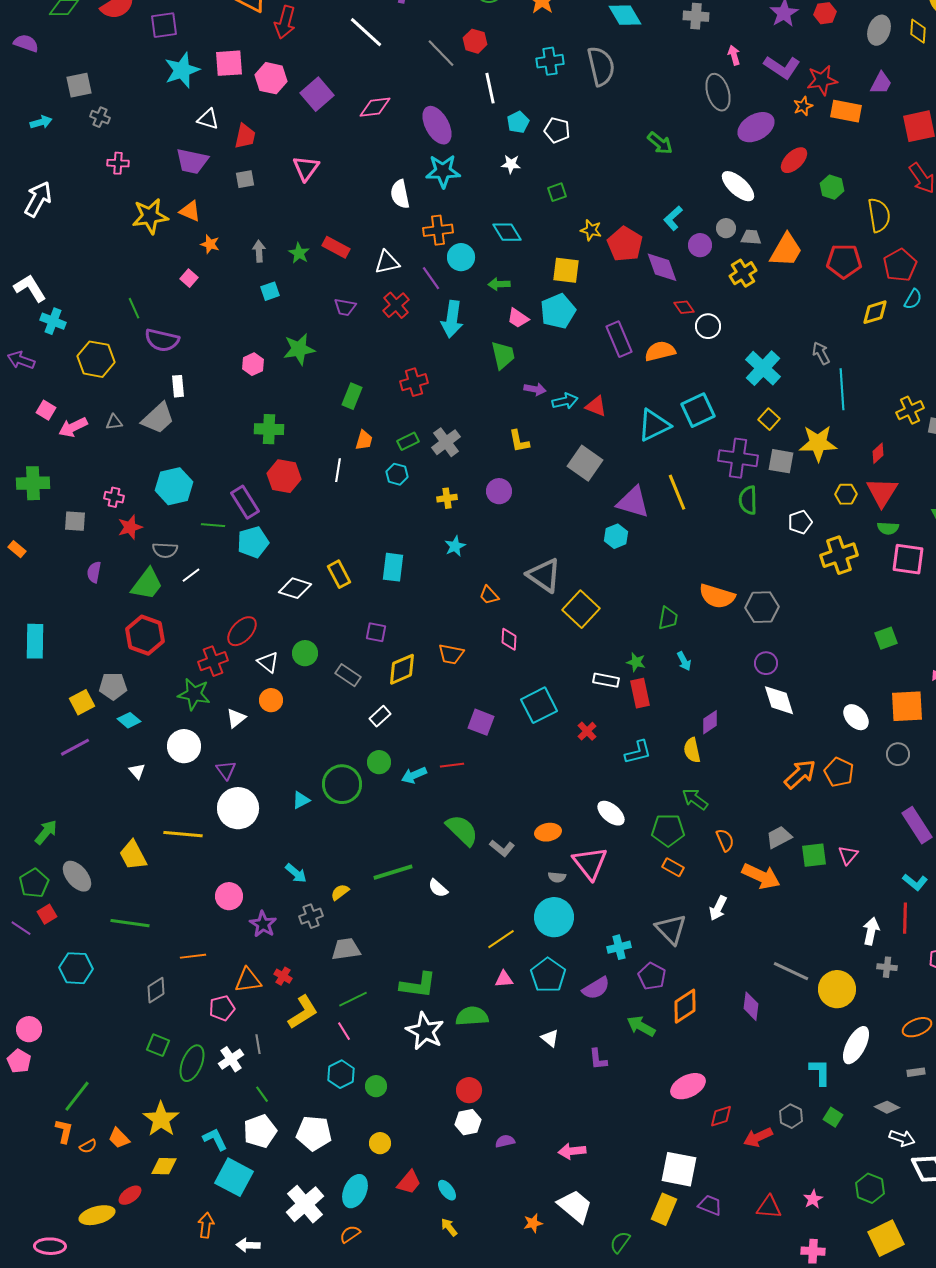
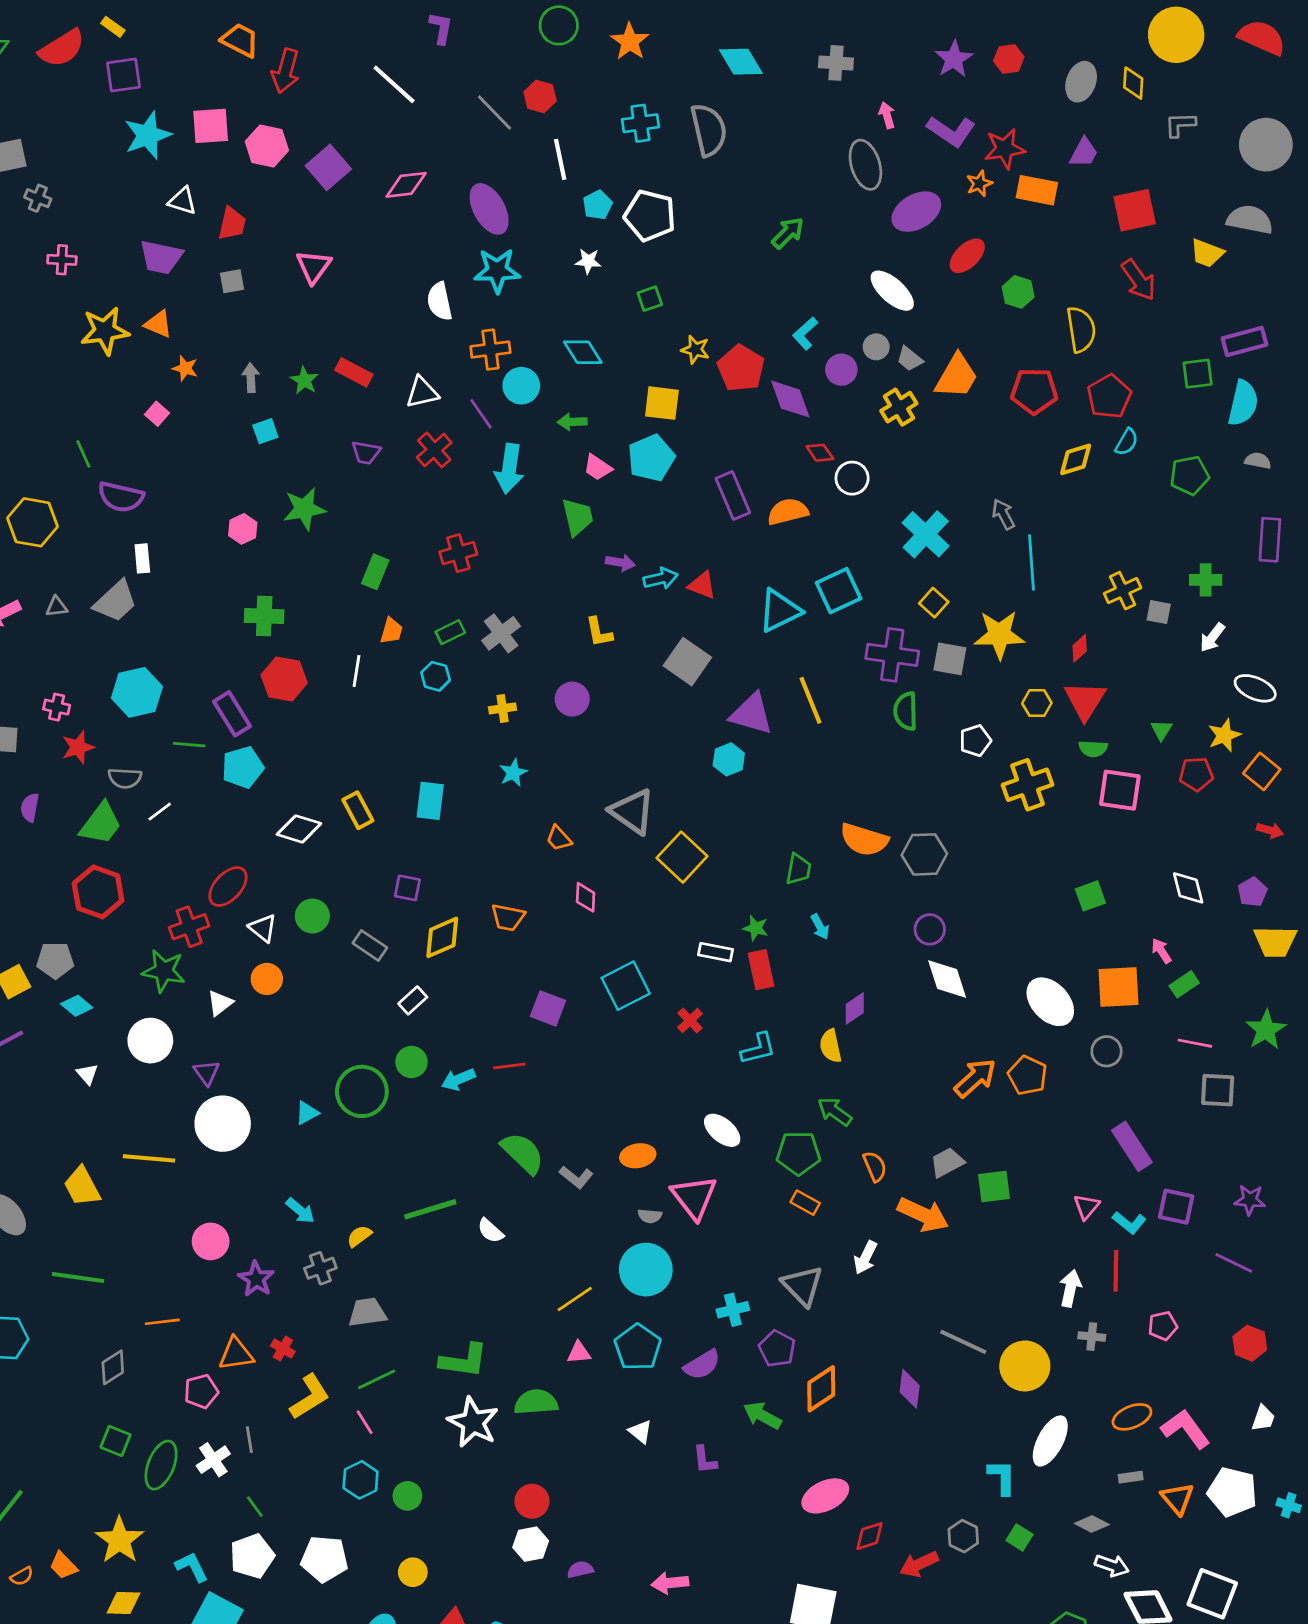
white pentagon: (557, 130) -> (650, 216), size x1.5
green arrow: (660, 143) -> (788, 233), turned -84
gray trapezoid: (751, 237) -> (910, 359), turned -145
white ellipse: (856, 717) -> (1050, 1002), size x1.4
pink triangle: (848, 855) -> (1086, 1207), moved

